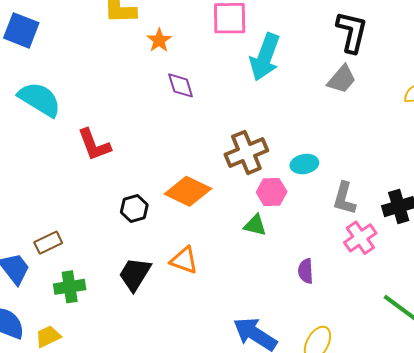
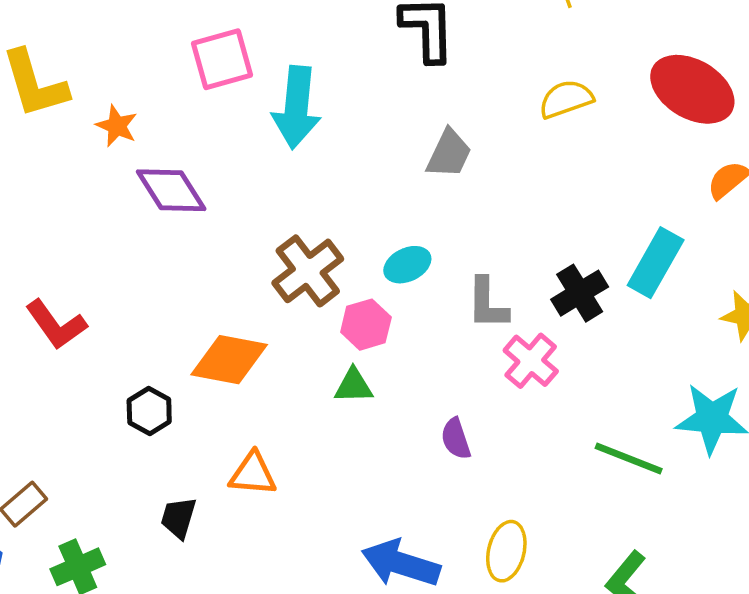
gray trapezoid: (342, 79) -> (449, 154), moved
purple diamond: (181, 85) -> (171, 190), size x1.4
black trapezoid: (135, 274) -> (179, 518), size x0.7

